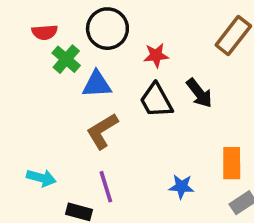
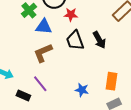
red star: (156, 55) -> (71, 15), moved
purple line: (106, 187) -> (40, 84), turned -30

